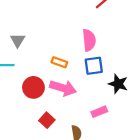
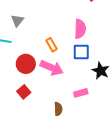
orange rectangle: (59, 62) -> (52, 45), turned 32
red square: (47, 120) -> (24, 92), moved

